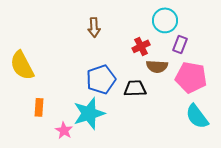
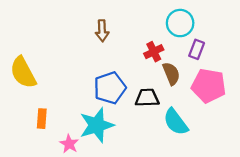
brown semicircle: (157, 66) -> (171, 74), turned -115
cyan semicircle: (197, 116) -> (176, 122), moved

